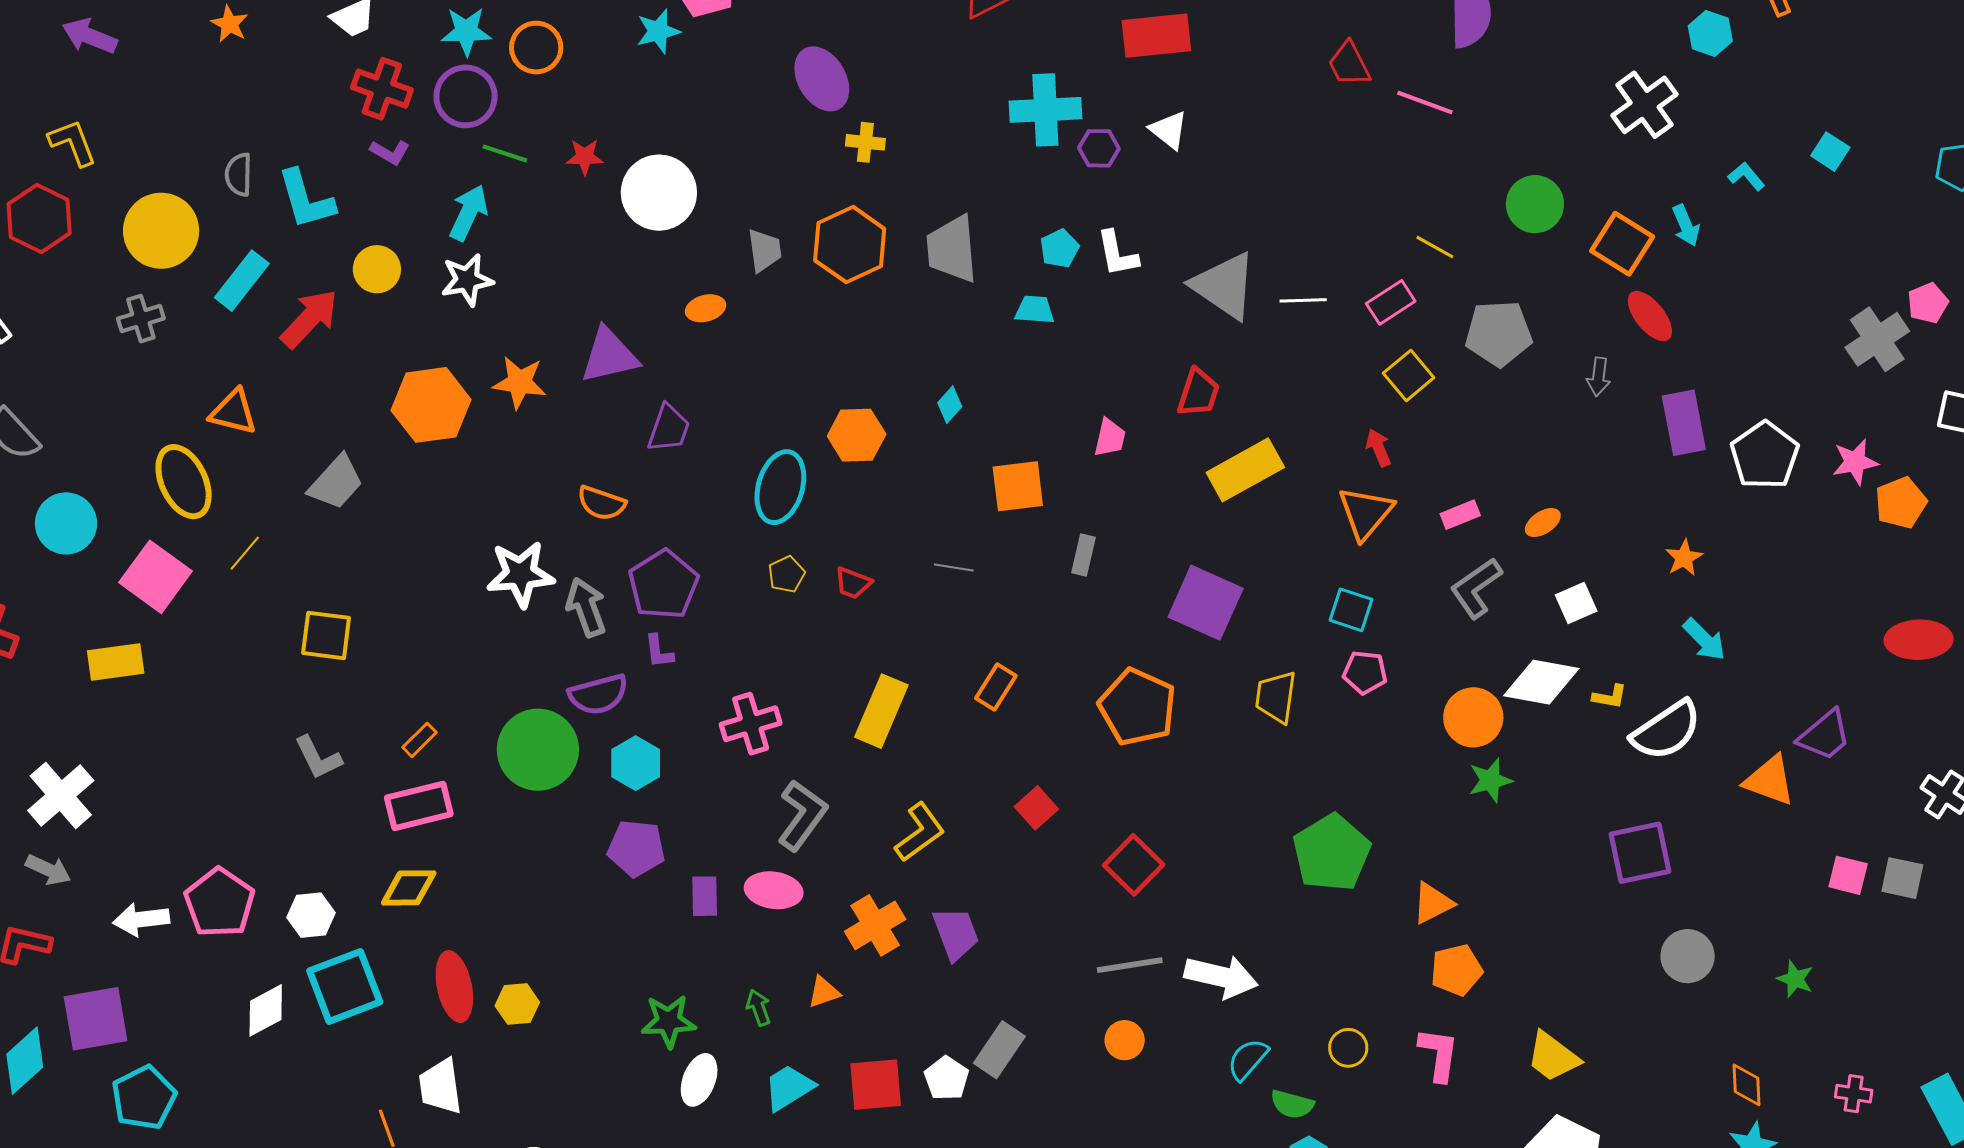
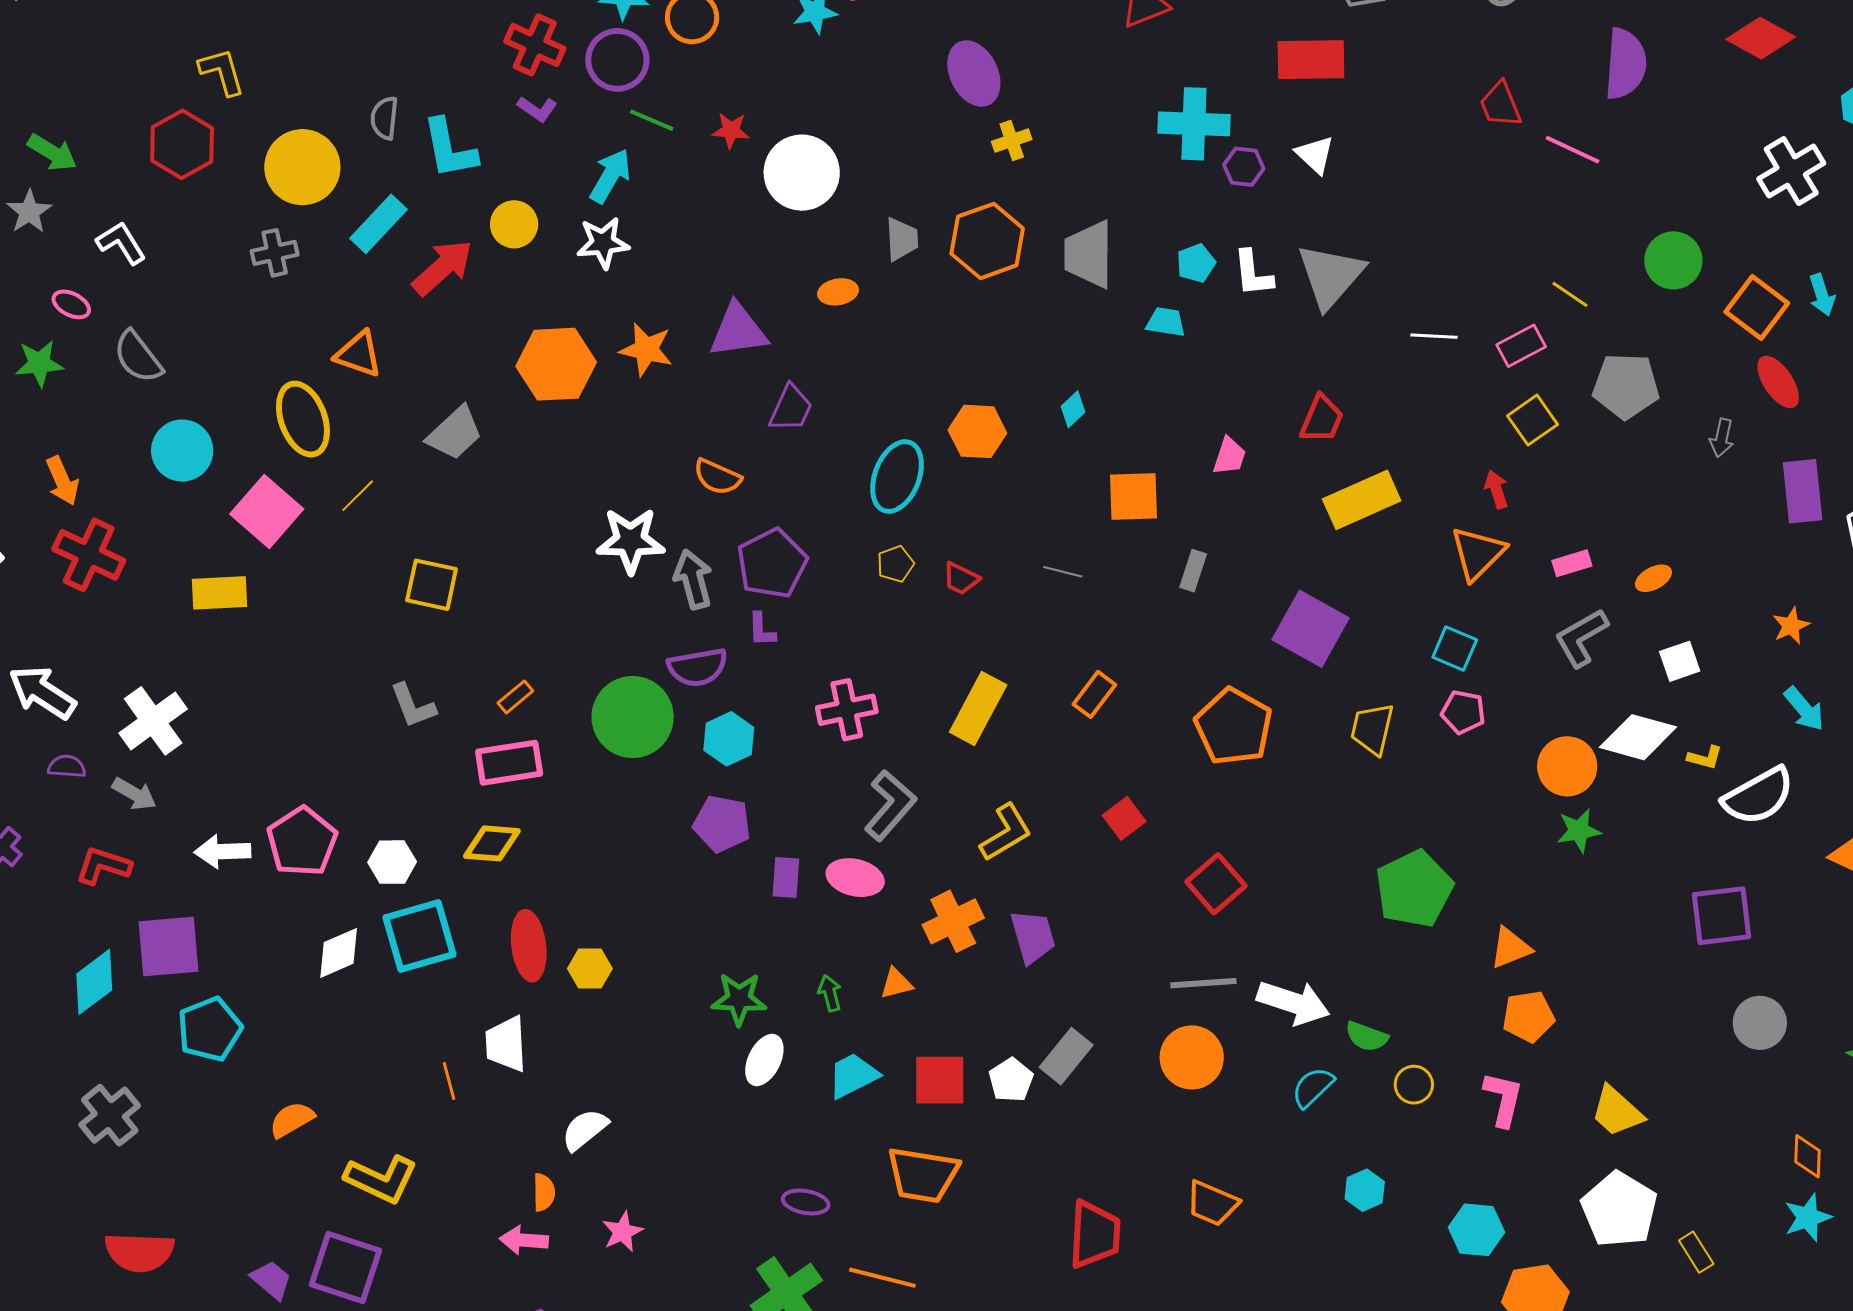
yellow cross: (865, 142) -> (1012, 140), turned -30
gray triangle: (1224, 286) -> (1330, 276), moved, turned 32
orange circle: (1125, 1040) -> (1192, 1057), size x1.6
green semicircle: (1292, 1104) -> (1367, 1036), moved

